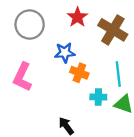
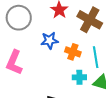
orange cross: (79, 73) -> (73, 52), moved

